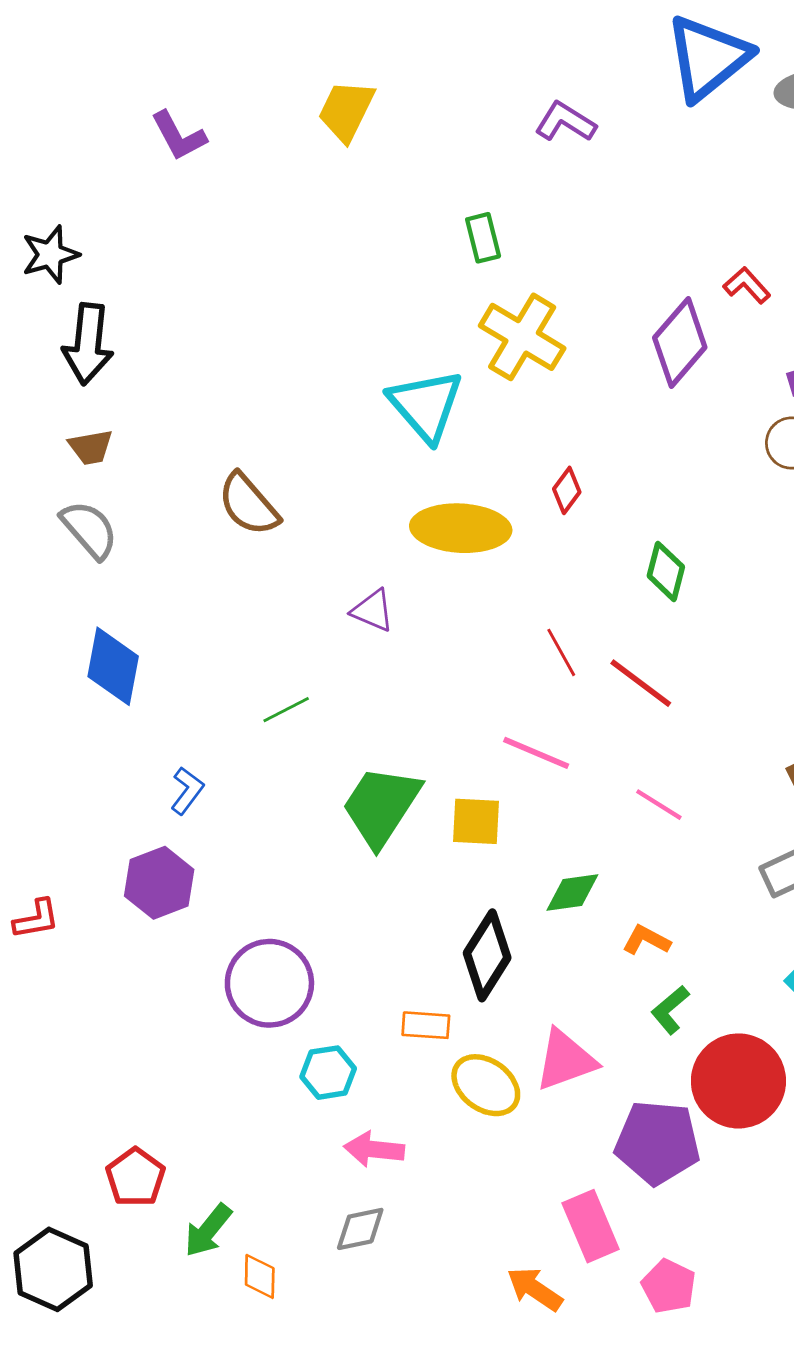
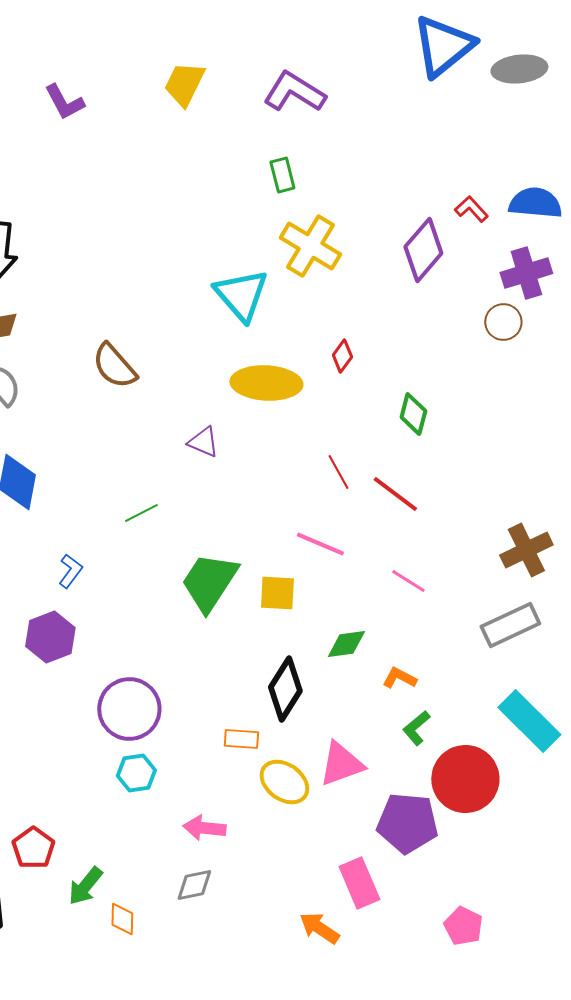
purple L-shape: (565, 122) -> (294, 92), moved, size x1.4
cyan hexagon: (328, 1073) -> (136, 773), moved
pink pentagon: (669, 1286) -> (463, 926), moved

